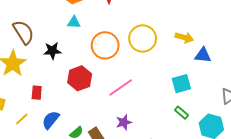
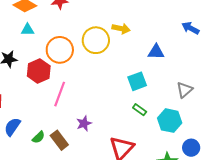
yellow arrow: (184, 37) -> (121, 29), moved
red hexagon: (80, 78) -> (39, 71), moved
pink line: (121, 88) -> (60, 94), moved, turned -30

